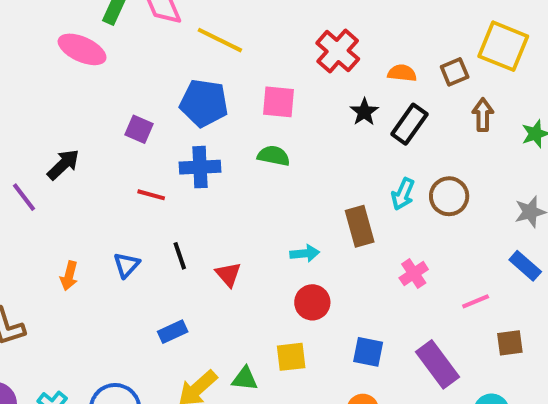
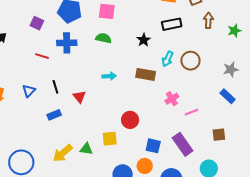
black star: (364, 112) -> (144, 40), moved
black rectangle: (409, 124) -> (172, 24), turned 42
brown rectangle: (360, 226) -> (146, 74), turned -66
cyan arrow: (305, 253) -> (109, 76), moved
pink line: (476, 301) -> (191, 112), moved
red circle: (312, 302) -> (130, 120), moved
blue rectangle: (173, 332) -> (54, 115), moved
blue square: (368, 352) -> (153, 146), moved

